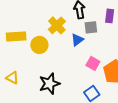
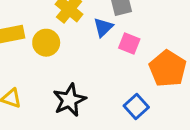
pink square: (93, 63) -> (129, 43), moved

